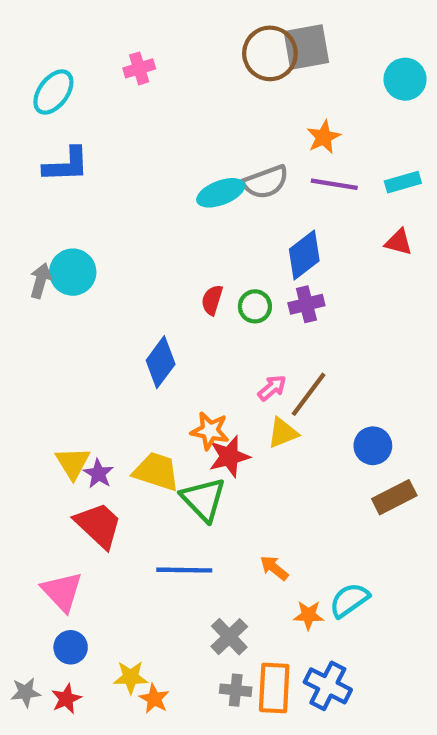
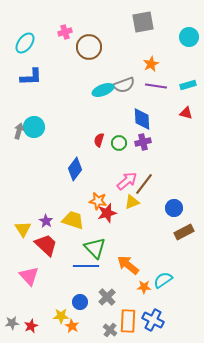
brown circle: (270, 53) -> (89, 47), moved
blue diamond: (304, 255) -> (142, 119), turned -55
pink arrow: (272, 388) -> (127, 181), size x1.5
yellow triangle: (73, 463) -> (23, 229), moved
green triangle: (203, 499) -> (95, 248), moved
orange arrow: (274, 568) -> (128, 265), size x1.6
blue circle: (71, 647) -> (80, 302), moved
gray cross: (236, 690) -> (110, 330), moved, turned 32

